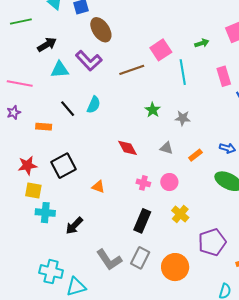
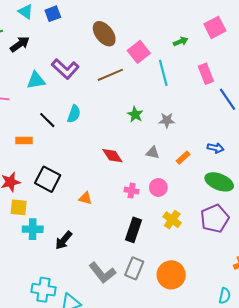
brown ellipse: (101, 30) -> (104, 34), moved
black arrow: (47, 45) -> (20, 44), moved
black square: (63, 166) -> (48, 179), turned -30
purple pentagon: (212, 242) -> (215, 219), moved

